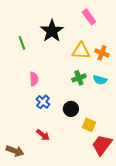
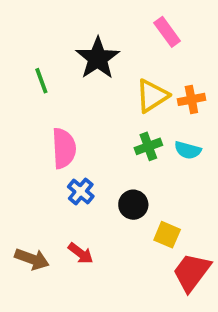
yellow triangle: (81, 51) -> (152, 96), turned -36
orange cross: (102, 53) -> (191, 99), turned -32
pink semicircle: (34, 79) -> (64, 148), size x1.5
brown arrow: (15, 151) -> (32, 259), moved

